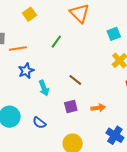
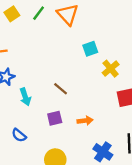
cyan square: (114, 34) -> (90, 49), moved
green line: (56, 42) -> (39, 13), moved

